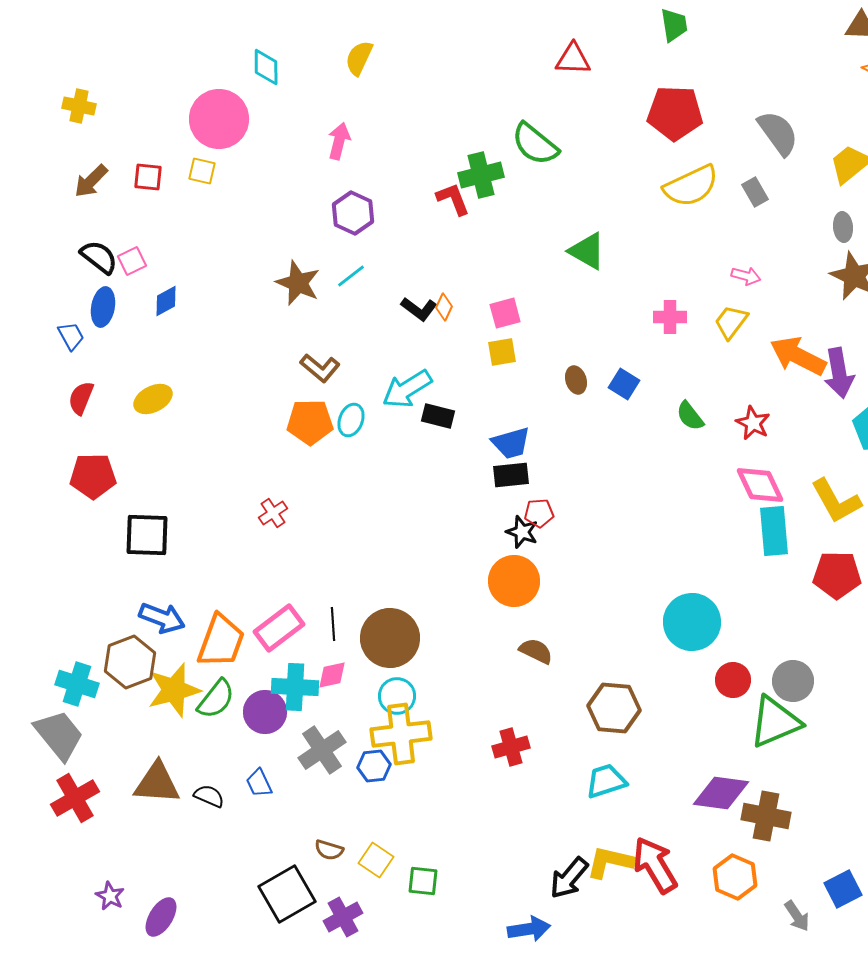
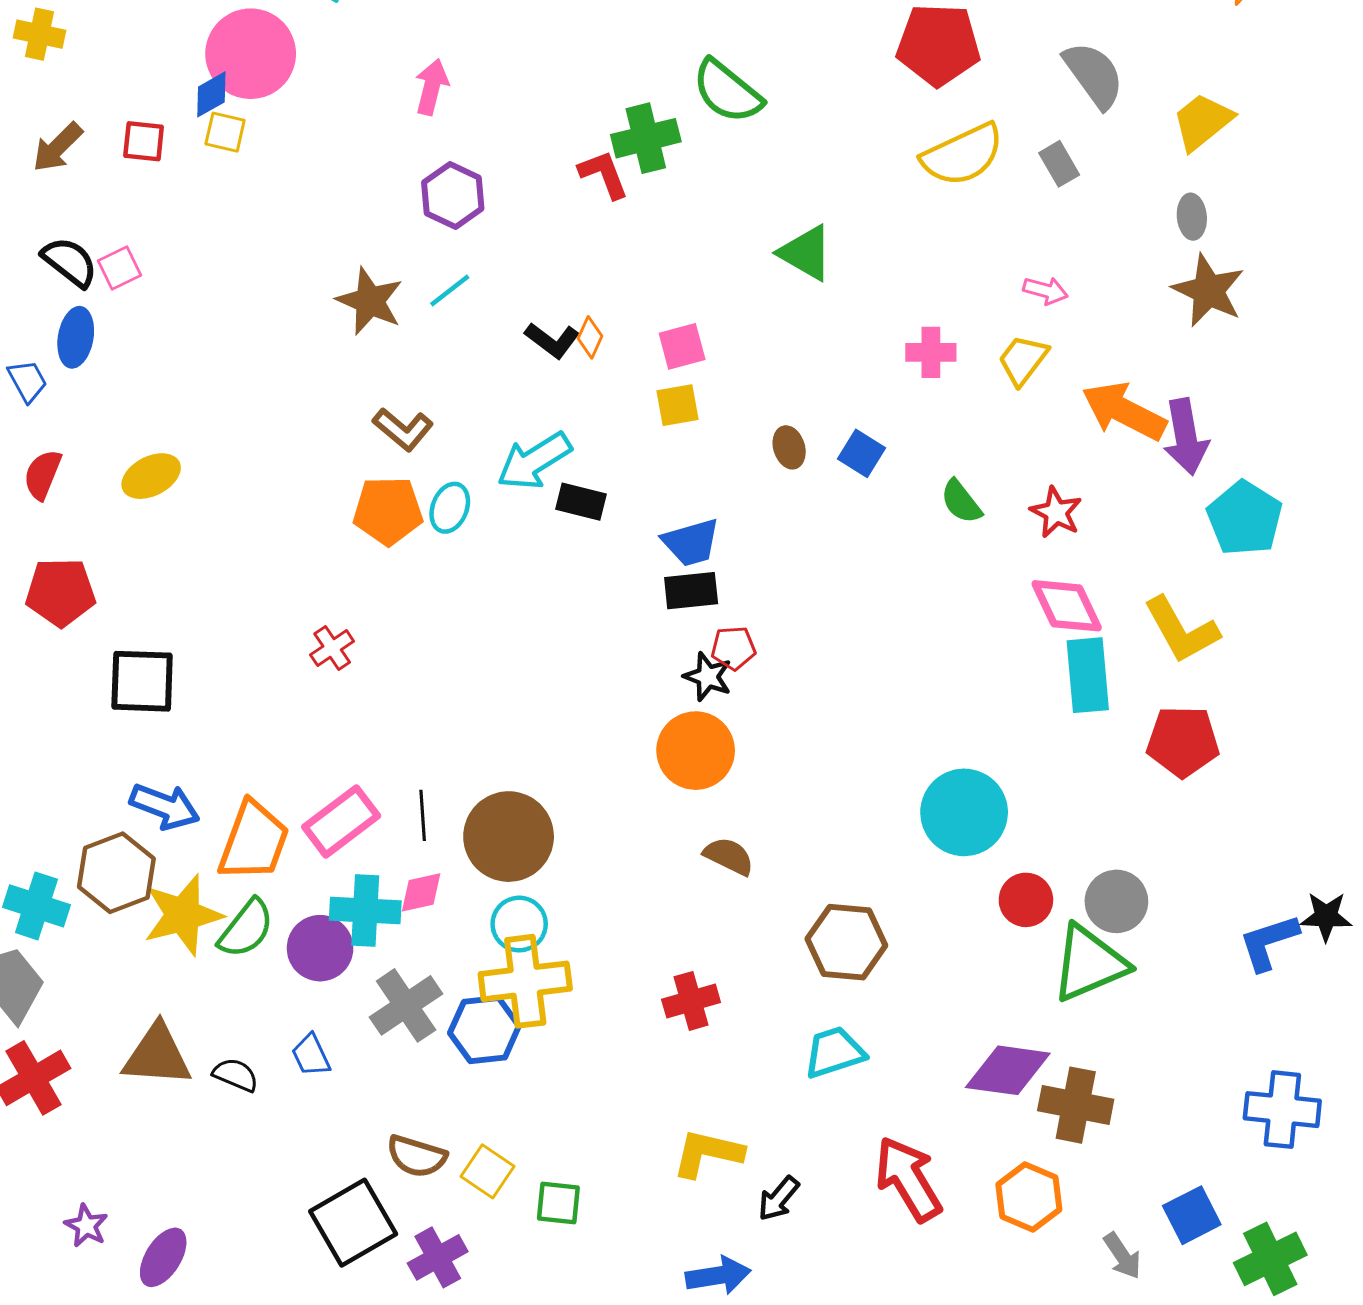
blue diamond: (166, 301) -> (211, 94), moved
blue hexagon: (374, 766) -> (484, 1030), size x1.4
brown semicircle: (329, 850) -> (417, 1156), size x1.4
yellow L-shape: (610, 862) -> (708, 1153), moved
black arrow: (569, 878) -> (779, 1199), size x0.7

